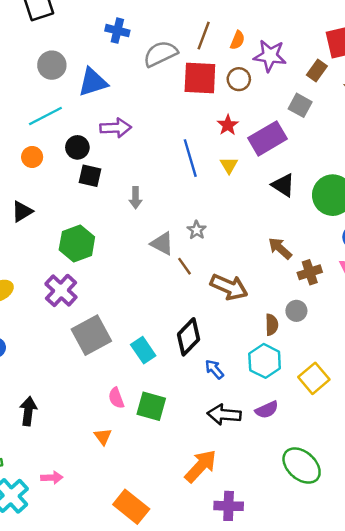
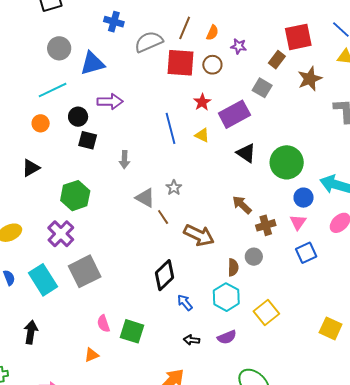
purple star: (270, 56) -> (239, 46), size x0.6
yellow triangle: (229, 165) -> (202, 135), turned -35
cyan rectangle: (143, 350) -> (43, 280), moved, size x1.4
black arrow: (224, 415) -> (192, 340), size x0.6
orange triangle: (103, 437) -> (92, 355), turned 42

